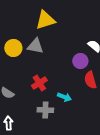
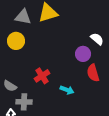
gray triangle: (35, 46) -> (23, 17), moved
gray cross: (45, 110) -> (24, 102), moved

